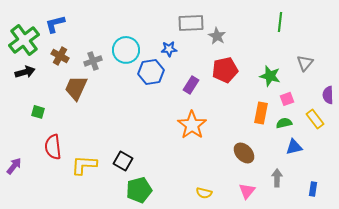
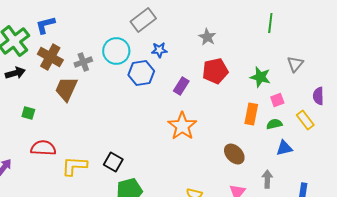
gray rectangle: (191, 23) -> (143, 20), moved, turned -35
brown cross: (60, 56) -> (50, 57), size x1.4
red semicircle: (53, 147) -> (43, 148), turned 100

